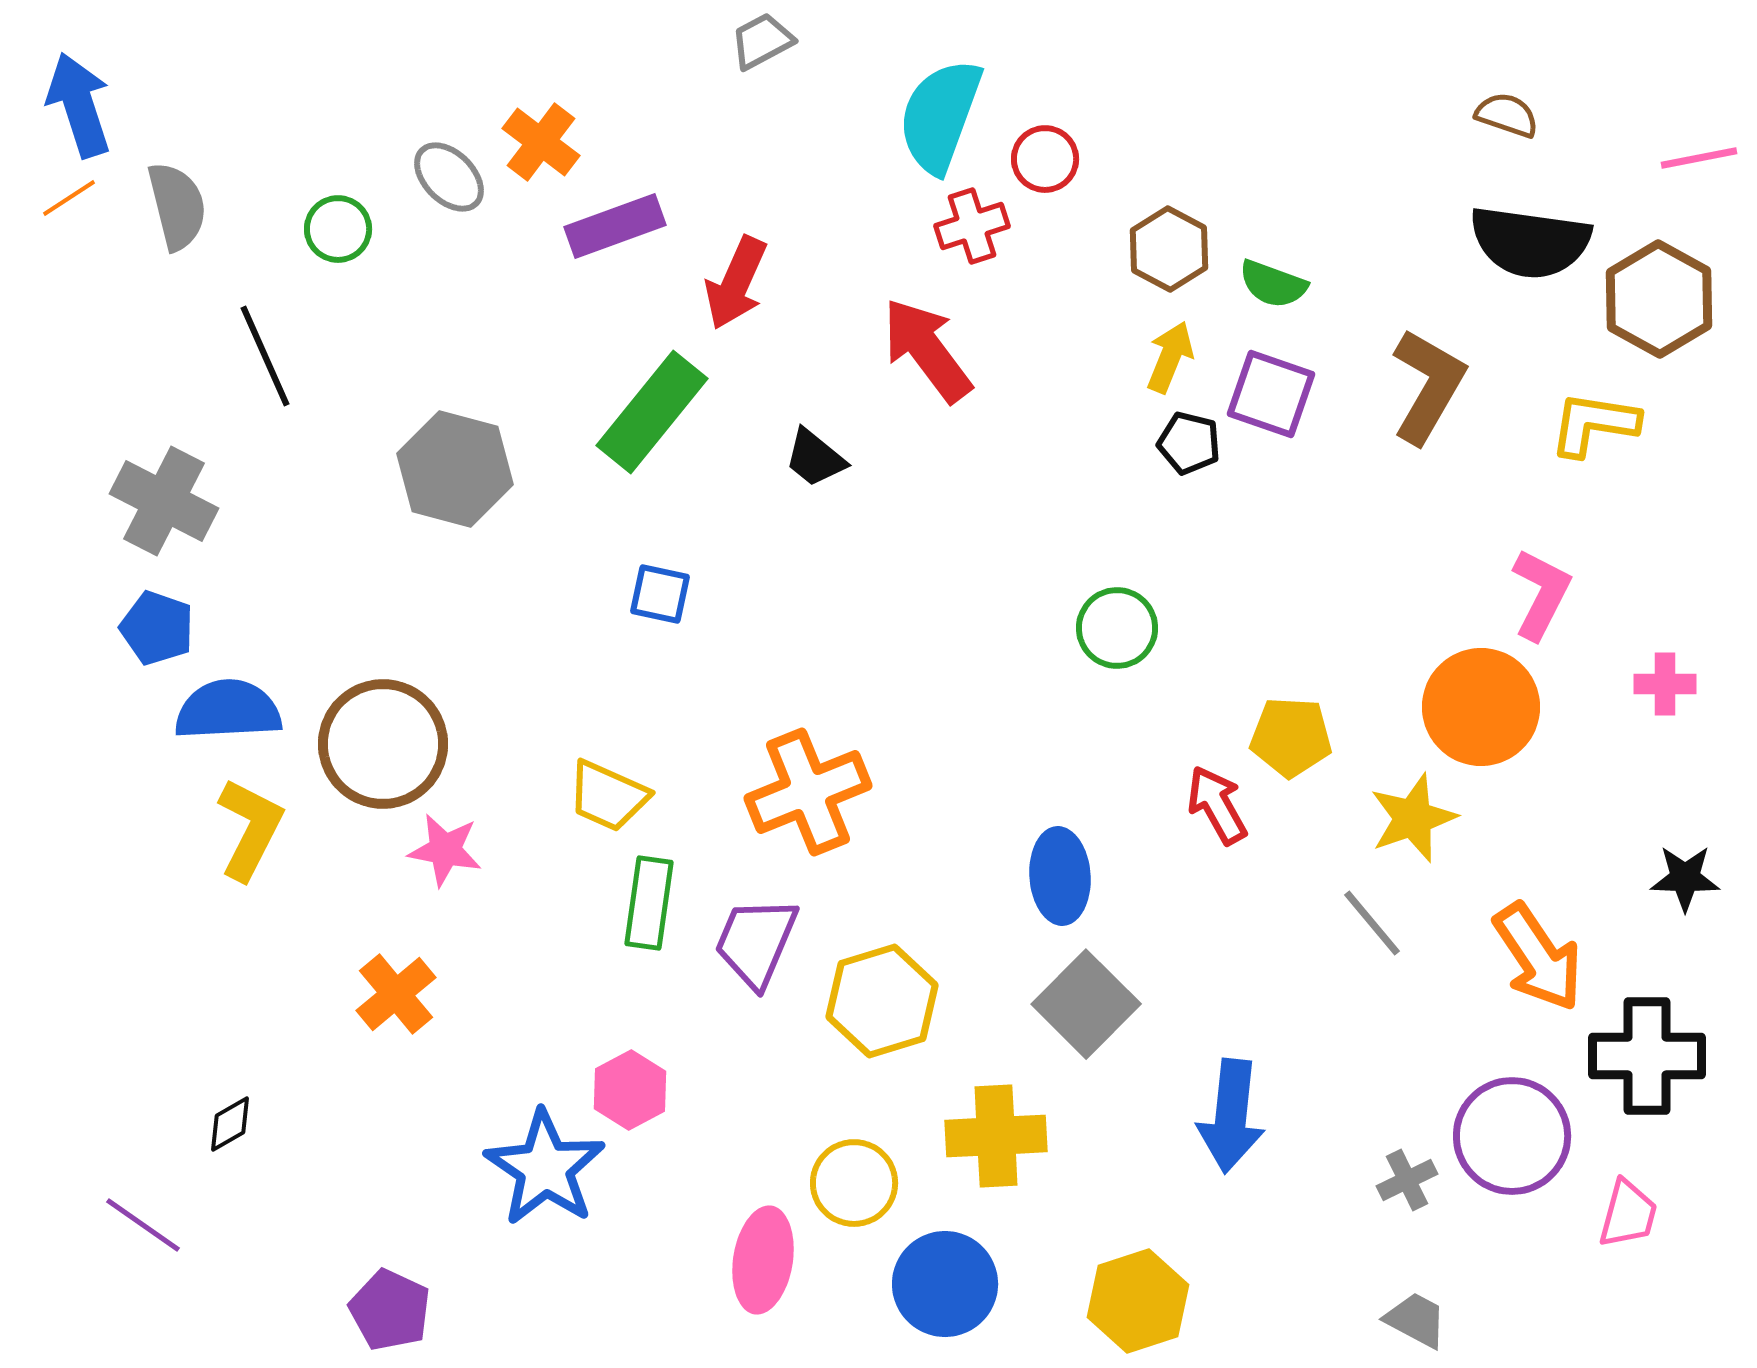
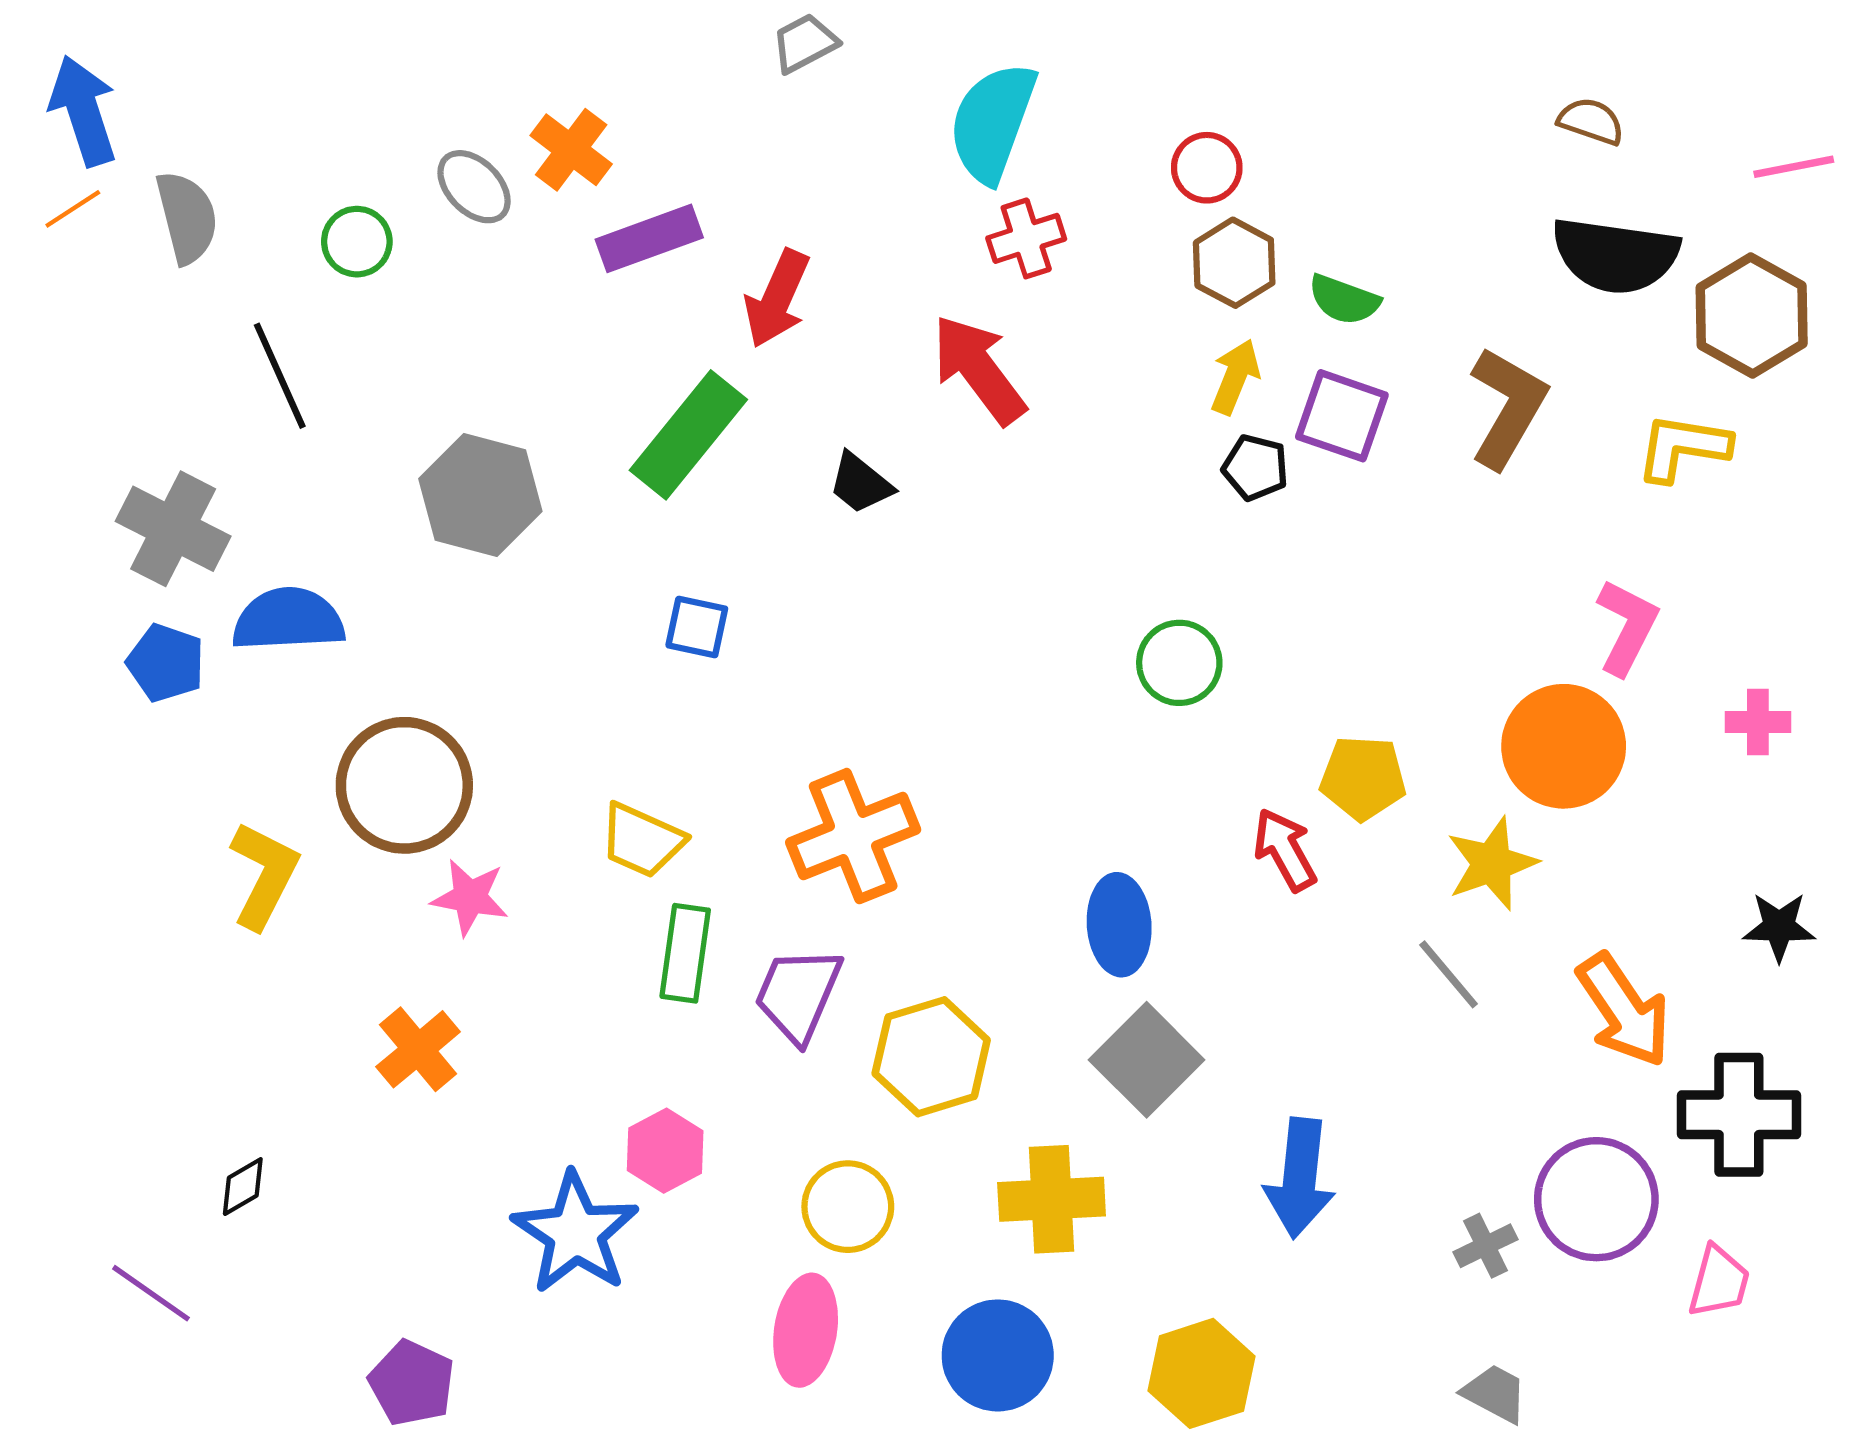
red circle: (1045, 159) -> (1207, 168), moved
blue semicircle: (228, 710) -> (288, 620), moved
yellow circle: (854, 1183) -> (848, 1207), moved

